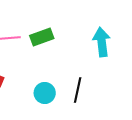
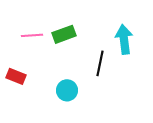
black line: (78, 90) -> (100, 63), moved

